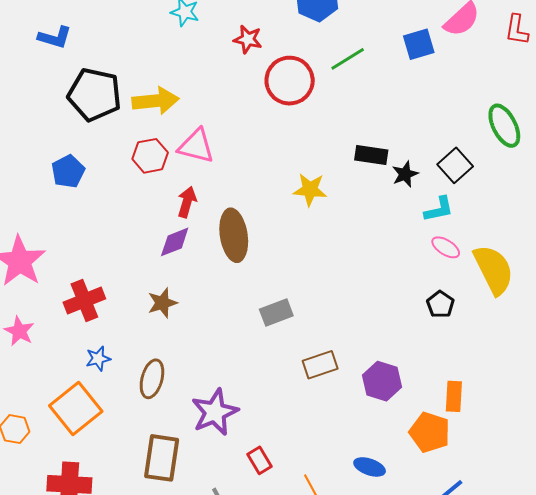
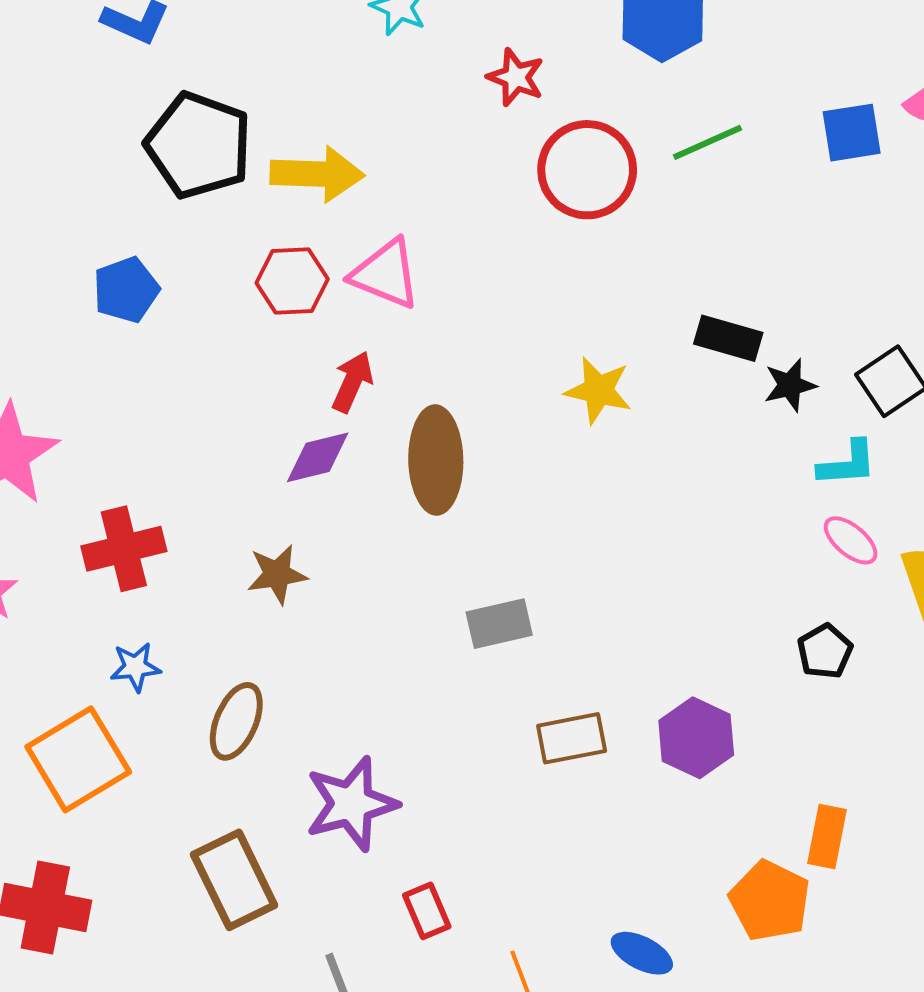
purple hexagon: (382, 381) -> (696, 738), moved
brown rectangle: (162, 458) -> (234, 880), turned -42

